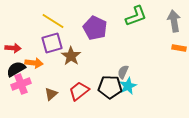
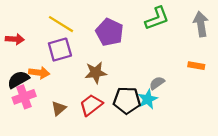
red arrow: (13, 48) -> (15, 39), moved
orange rectangle: (179, 48) -> (196, 66), moved
brown star: (71, 56) -> (96, 73), moved, turned 30
gray semicircle: (123, 72) -> (157, 83), moved, turned 32

